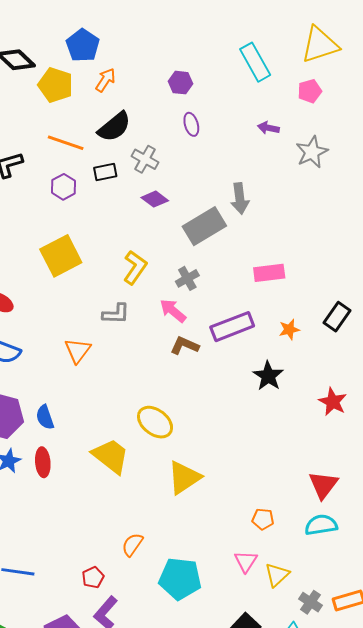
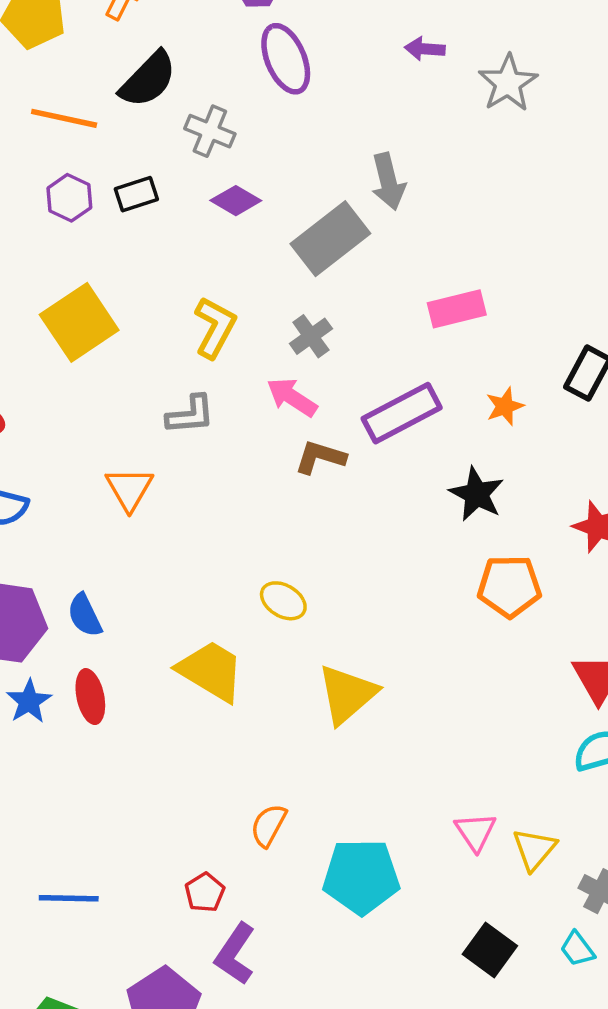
purple ellipse: (191, 124) -> (286, 59), size x1.6
black rectangle: (105, 172) -> (136, 194), moved
yellow ellipse: (155, 422) -> (283, 601), size x0.7
orange pentagon: (263, 519) -> (509, 586), moved, size x1.6

